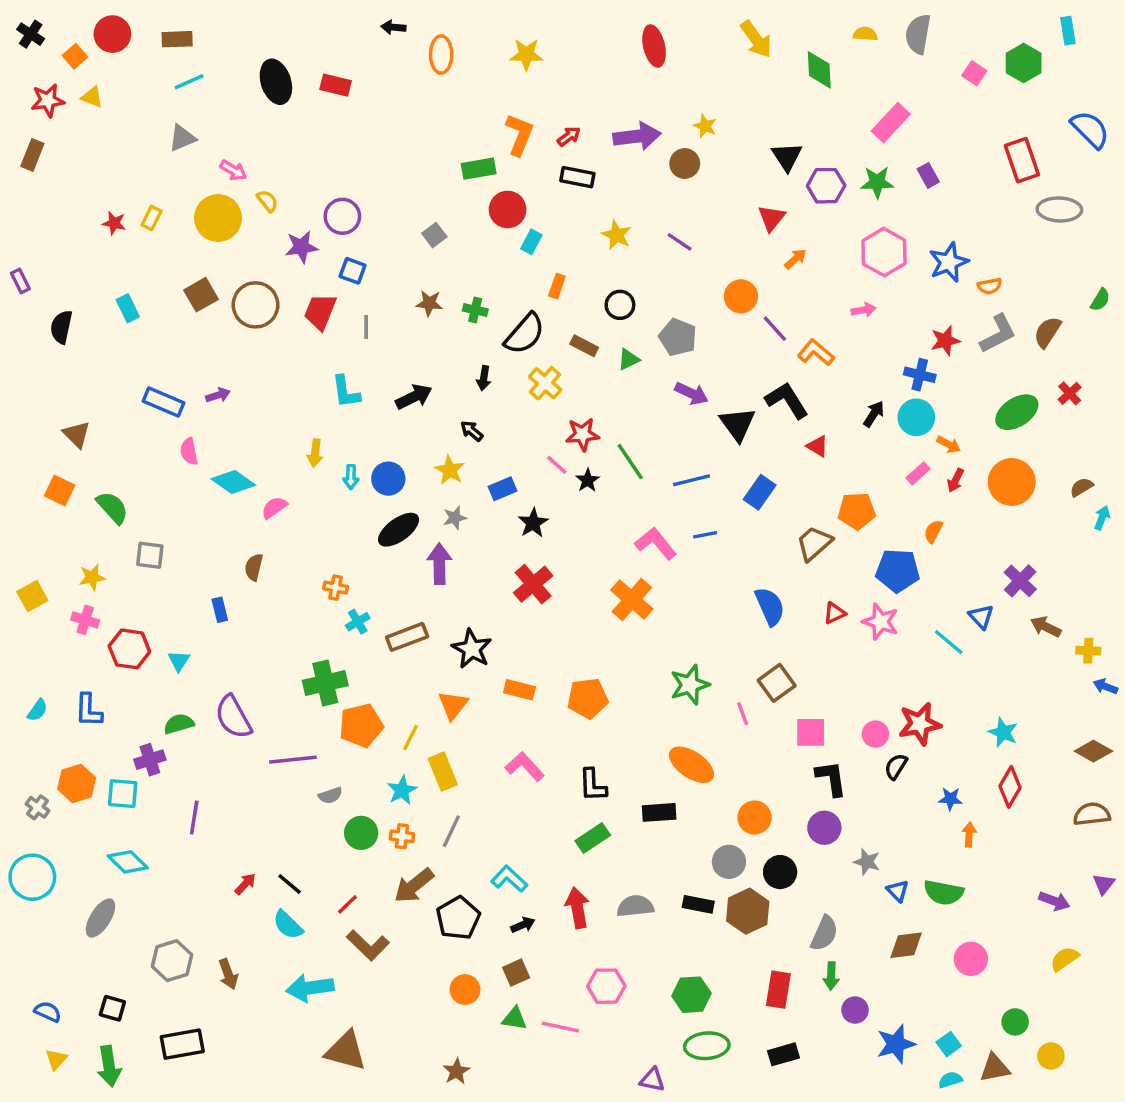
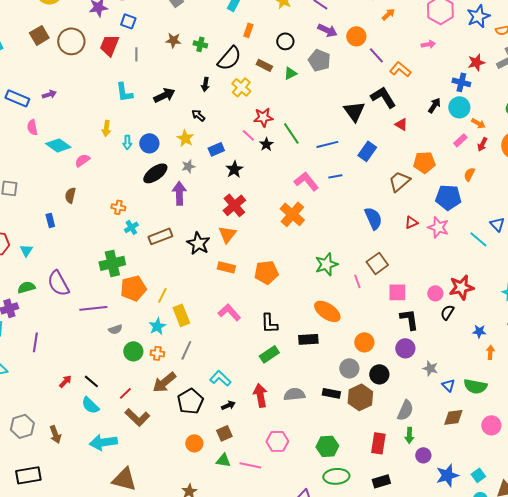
purple arrow: (692, 393) -> (327, 30), moved
orange triangle: (453, 705) -> (227, 234), moved

